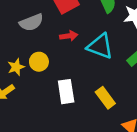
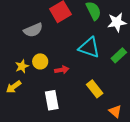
red arrow: (69, 36) -> (62, 70), moved
white rectangle: (66, 92) -> (52, 100), moved

